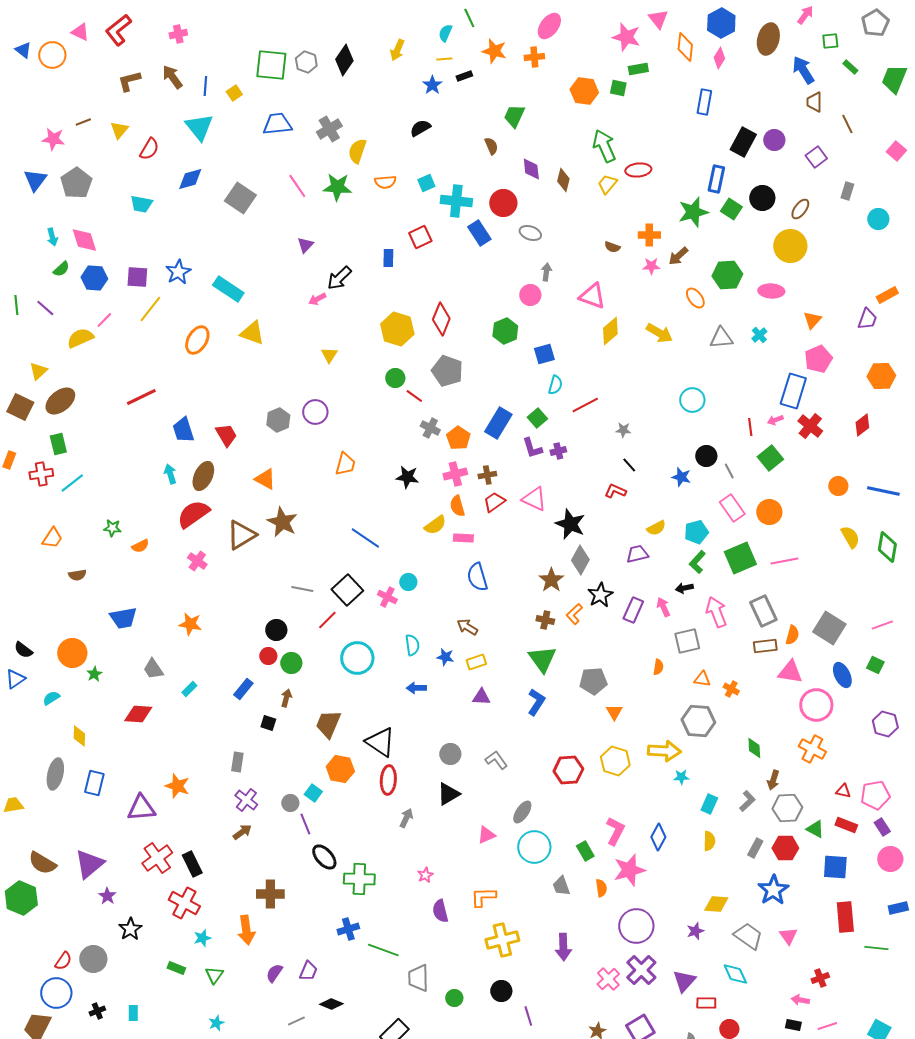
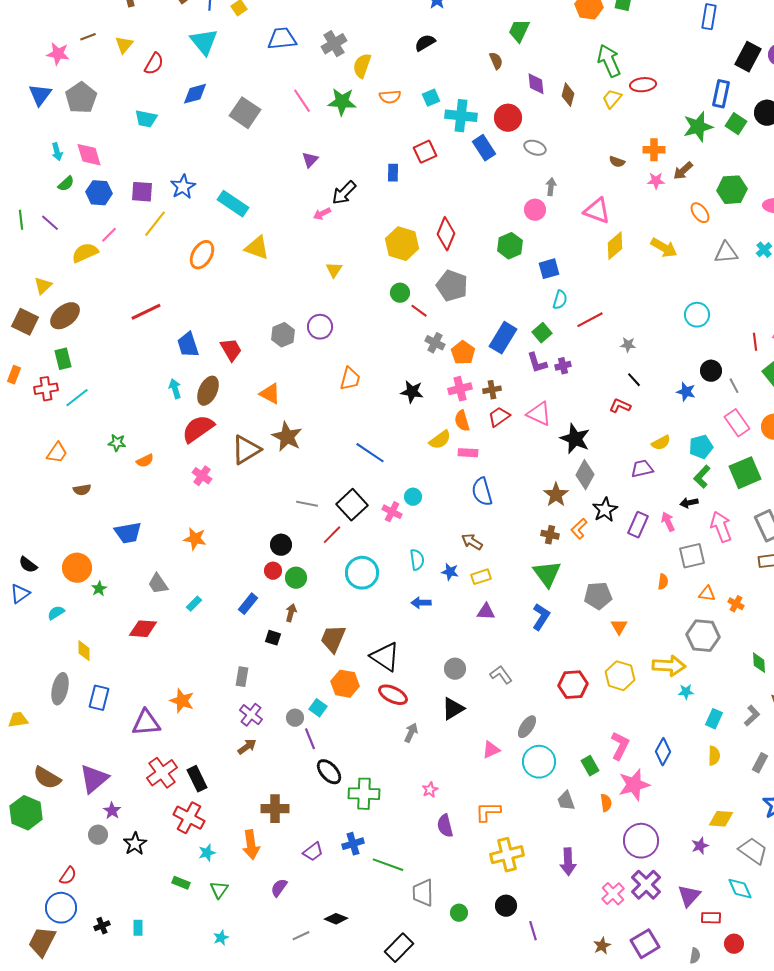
red ellipse: (388, 780) -> (393, 695), turned -68
gray circle: (93, 959) -> (98, 835), moved, size x0.7
purple trapezoid: (308, 971) -> (313, 852), moved, turned 30

